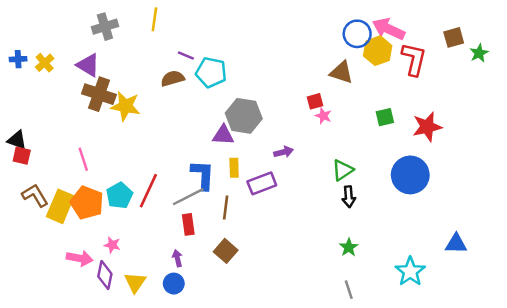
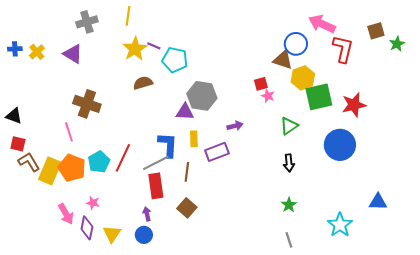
blue circle: (357, 34) -> (296, 44), moved
yellow hexagon: (378, 51) -> (303, 78), moved
brown semicircle: (173, 78) -> (143, 83), moved
brown cross: (99, 94) -> (87, 104), moved
yellow star: (125, 106) -> (135, 49), moved, turned 30
green square: (385, 117) -> (319, 97), size x1.8
red square: (22, 156) -> (18, 144), moved
green triangle: (343, 170) -> (289, 126), moved
red rectangle: (188, 224) -> (156, 186), size x1.4
pink arrow: (80, 258) -> (66, 214), turned 50

